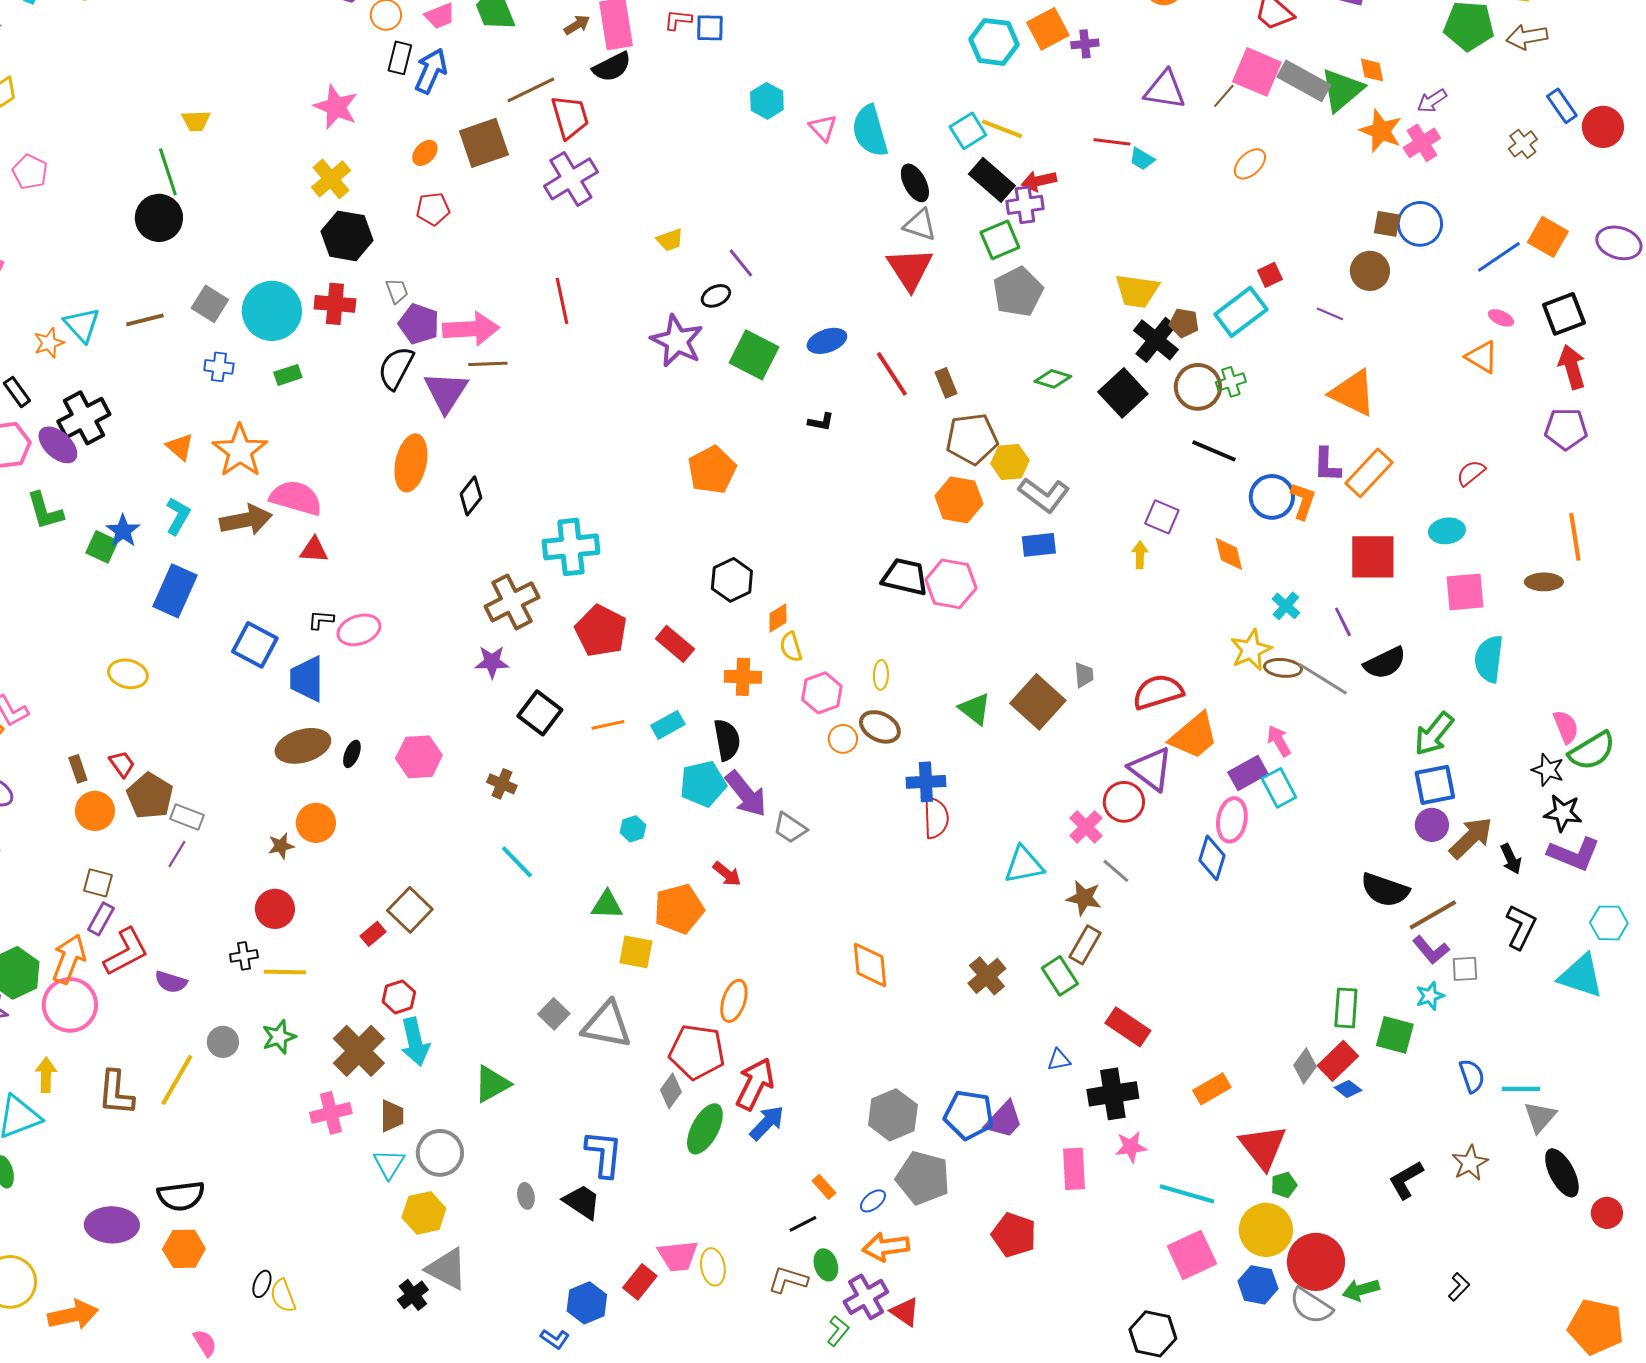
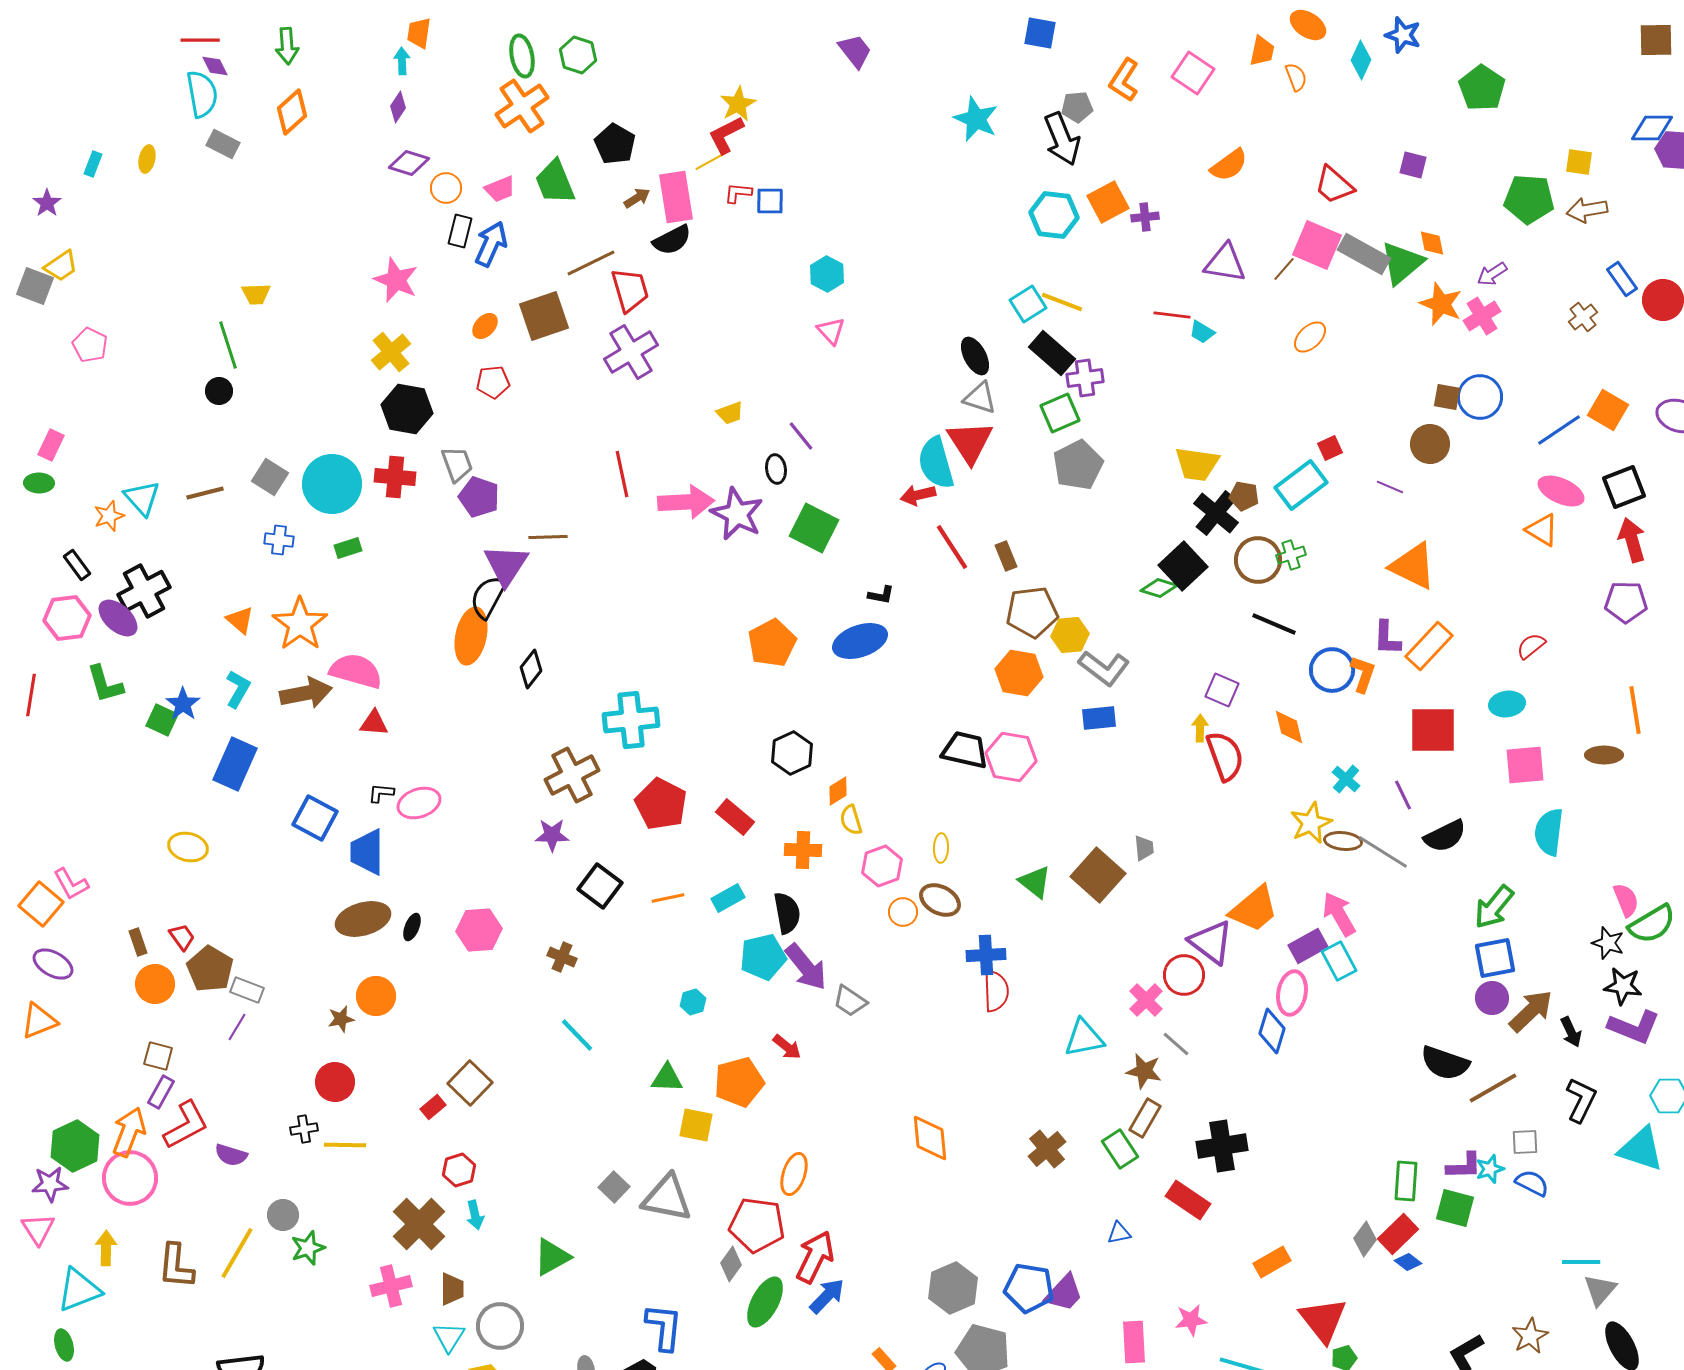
pink triangle: (823, 128) -> (831, 331), moved
cyan semicircle: (870, 131) -> (936, 463), moved
red arrow: (1039, 181) -> (918, 495), moved
black circle: (159, 218) -> (219, 391), size x0.6
gray trapezoid: (397, 291) -> (457, 464), size x1.4
black ellipse: (716, 296) -> (776, 469), turned -72
pink ellipse: (1501, 318) -> (1561, 491), size x1.8
pink arrow: (471, 329) -> (686, 502), moved
blue ellipse: (827, 341) -> (860, 641), moved, size x1.4
black semicircle: (396, 368) -> (488, 597), moved
green diamond: (1053, 379) -> (1159, 588), moved
red semicircle: (1158, 692) -> (1225, 756), moved, turned 87
pink arrow: (1279, 741) -> (1339, 914), size x1.4
purple L-shape: (1431, 950) -> (1464, 1166), moved, turned -51
green star: (279, 1037) -> (308, 1248), moved
cyan arrow: (415, 1042) -> (475, 1215), size x0.6
blue semicircle: (1472, 1076) -> (1532, 1183), moved, turned -44
black cross: (1113, 1094) -> (1222, 1146), moved

